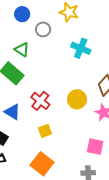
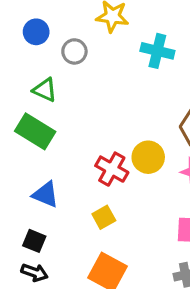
cyan cross: (81, 48) -> (157, 51), moved
red cross: (40, 101) -> (112, 169), moved

